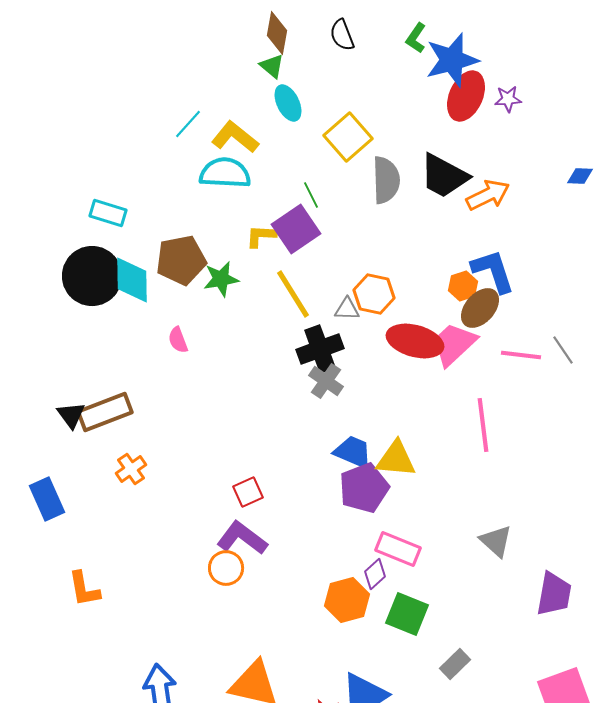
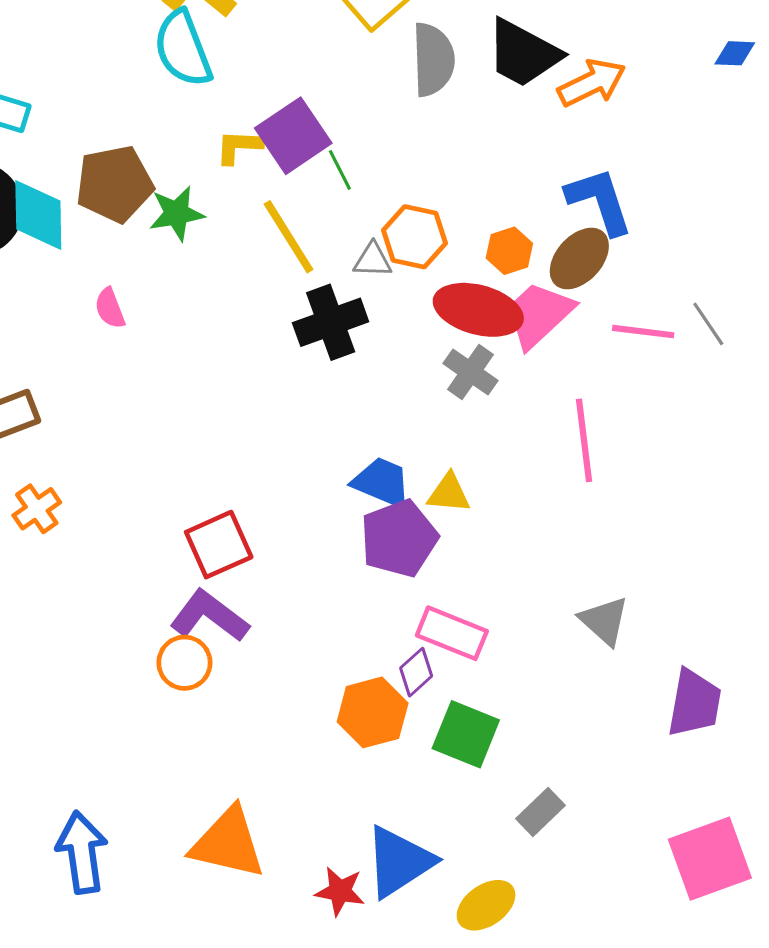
cyan semicircle: (225, 173) -> (183, 49), turned -114
green line: (311, 195) -> (340, 170), moved
orange hexagon: (463, 286) -> (509, 251), moved
gray cross: (326, 381) -> (471, 372), moved
yellow triangle: (396, 459) -> (449, 493), size x0.7
red square: (248, 492) -> (219, 545), size x1.4

